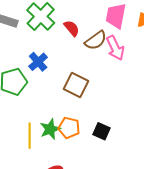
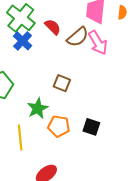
blue cross: (38, 62) -> (23, 41), moved
brown square: (76, 85) -> (62, 83), size x0.7
green star: (50, 129) -> (38, 108), moved

